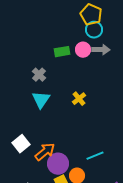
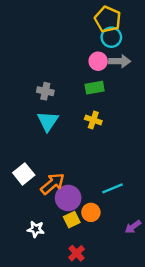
green rectangle: (62, 52) -> (95, 88), moved
gray cross: (39, 75) -> (45, 91), turned -32
yellow cross: (79, 99) -> (93, 120), turned -32

